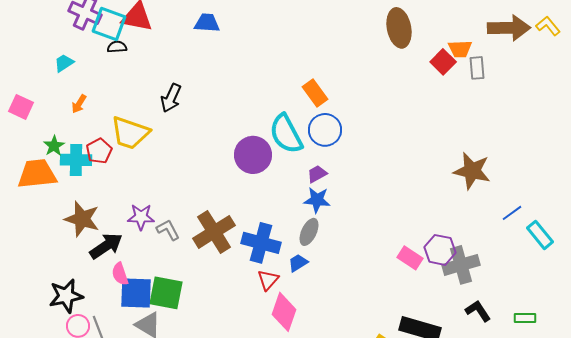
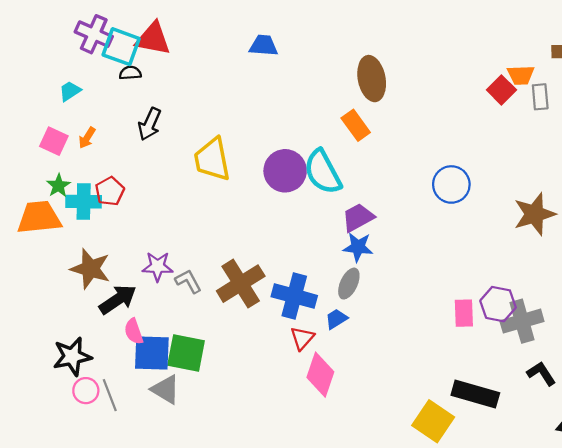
blue trapezoid: (207, 23) -> (263, 46), moved
brown ellipse: (399, 28) -> (372, 79), moved
black arrow: (171, 98) -> (150, 124), moved
pink square: (21, 107) -> (54, 141), moved
blue circle: (325, 130) -> (451, 184), moved
yellow trapezoid: (130, 133) -> (212, 159), moved, turned 60
purple circle: (253, 155) -> (285, 171), moved
brown star: (472, 171) -> (534, 214), turned -30
purple trapezoid: (317, 174) -> (358, 217), size x1.4
pink rectangle: (410, 258) -> (464, 313), turned 55

